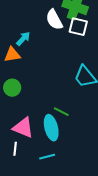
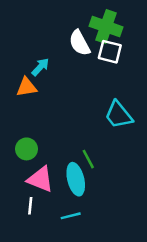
green circle: (12, 88) -> (26, 149), moved
green line: (61, 112) -> (88, 159), turned 35

